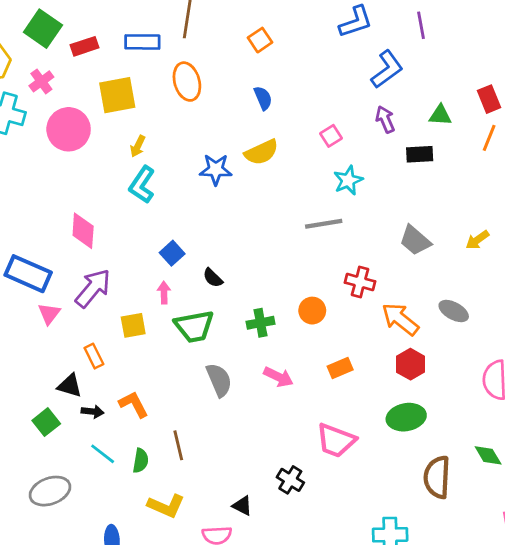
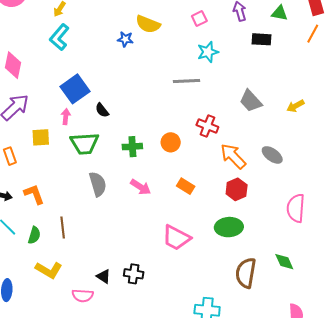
yellow semicircle: (262, 152) -> (148, 24), turned 40
blue star: (216, 170) -> (125, 39), moved, size x0.7
blue square: (172, 253) -> (75, 89), size x1.6
orange rectangle: (340, 368) -> (186, 186), turned 48
black cross: (290, 480) -> (134, 274), moved, turned -30

